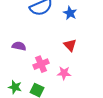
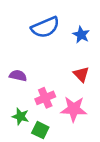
pink star: (64, 73) -> (74, 109), size x1.5
green star: (15, 87) -> (20, 116), moved

